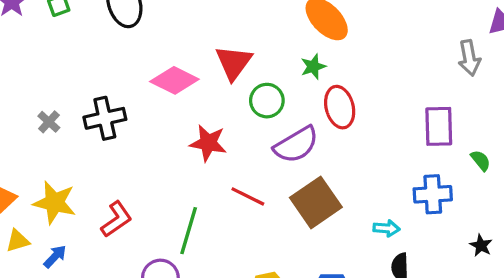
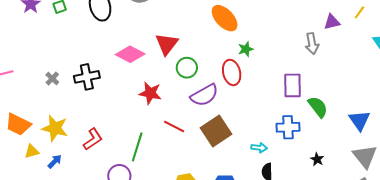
green star: (313, 67) -> (246, 49), moved
green semicircle: (481, 160) -> (318, 107), size x1.6

